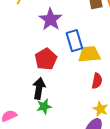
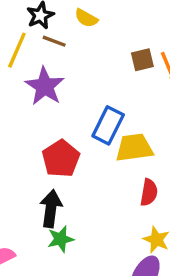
purple star: (50, 19) -> (45, 86), moved
blue rectangle: (74, 41) -> (108, 125), turned 45

